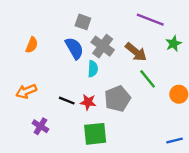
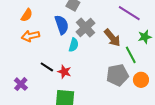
green line: (148, 79) -> (131, 55), moved
orange arrow: (26, 91) -> (30, 36), moved
gray pentagon: (118, 99) -> (117, 75), moved

